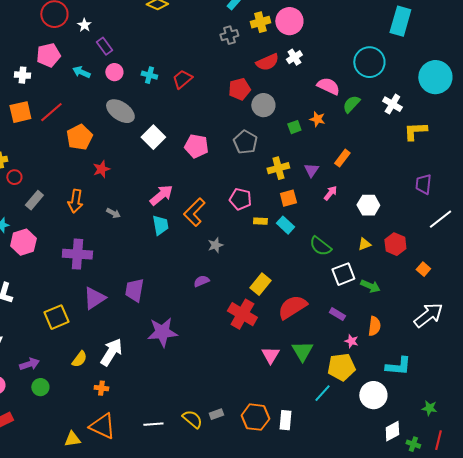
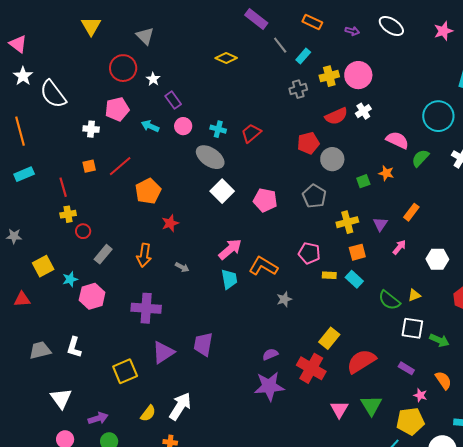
gray ellipse: (120, 111) -> (210, 157), moved
orange square: (20, 112) -> (89, 166), size x0.6
orange L-shape: (194, 212) -> (263, 266), turned 76
yellow triangle: (364, 244) -> (414, 295), moved
white square: (343, 274) -> (412, 328), turned 30
purple semicircle: (201, 281) -> (270, 354), moved
orange semicircle: (374, 326) -> (443, 380), turned -42
purple star: (162, 332) -> (269, 386), moved

